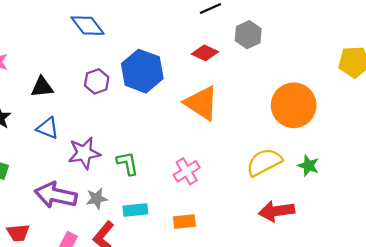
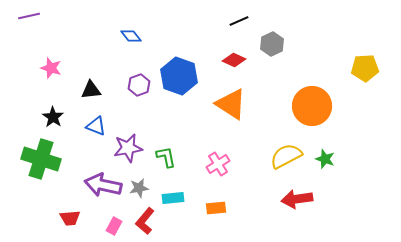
blue diamond: (88, 26) -> (131, 36), size x0.7

